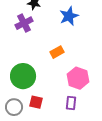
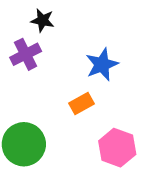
blue star: (69, 16) -> (102, 64), moved

